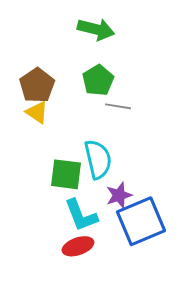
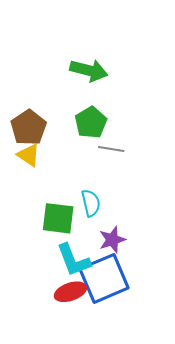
cyan semicircle: (98, 159) -> (91, 203), size x0.7
blue square: (141, 221) -> (104, 278), moved

